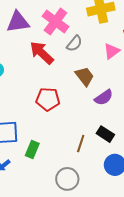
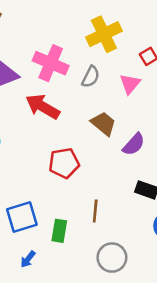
gray semicircle: (74, 44) -> (91, 77), moved
brown line: (81, 144) -> (95, 211), moved

